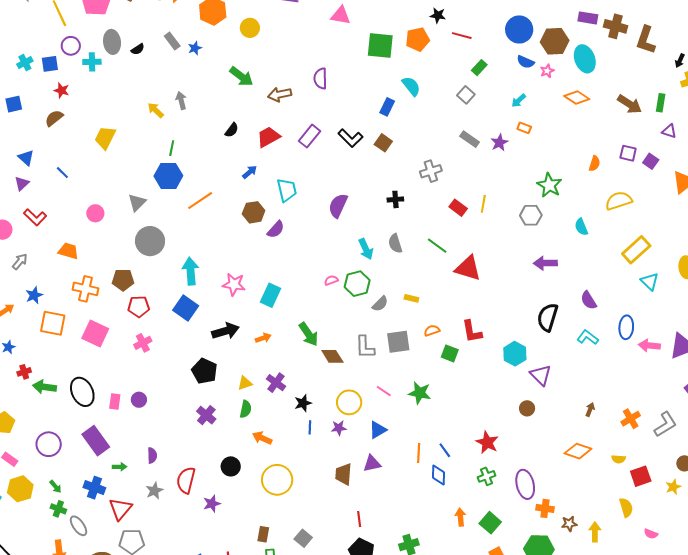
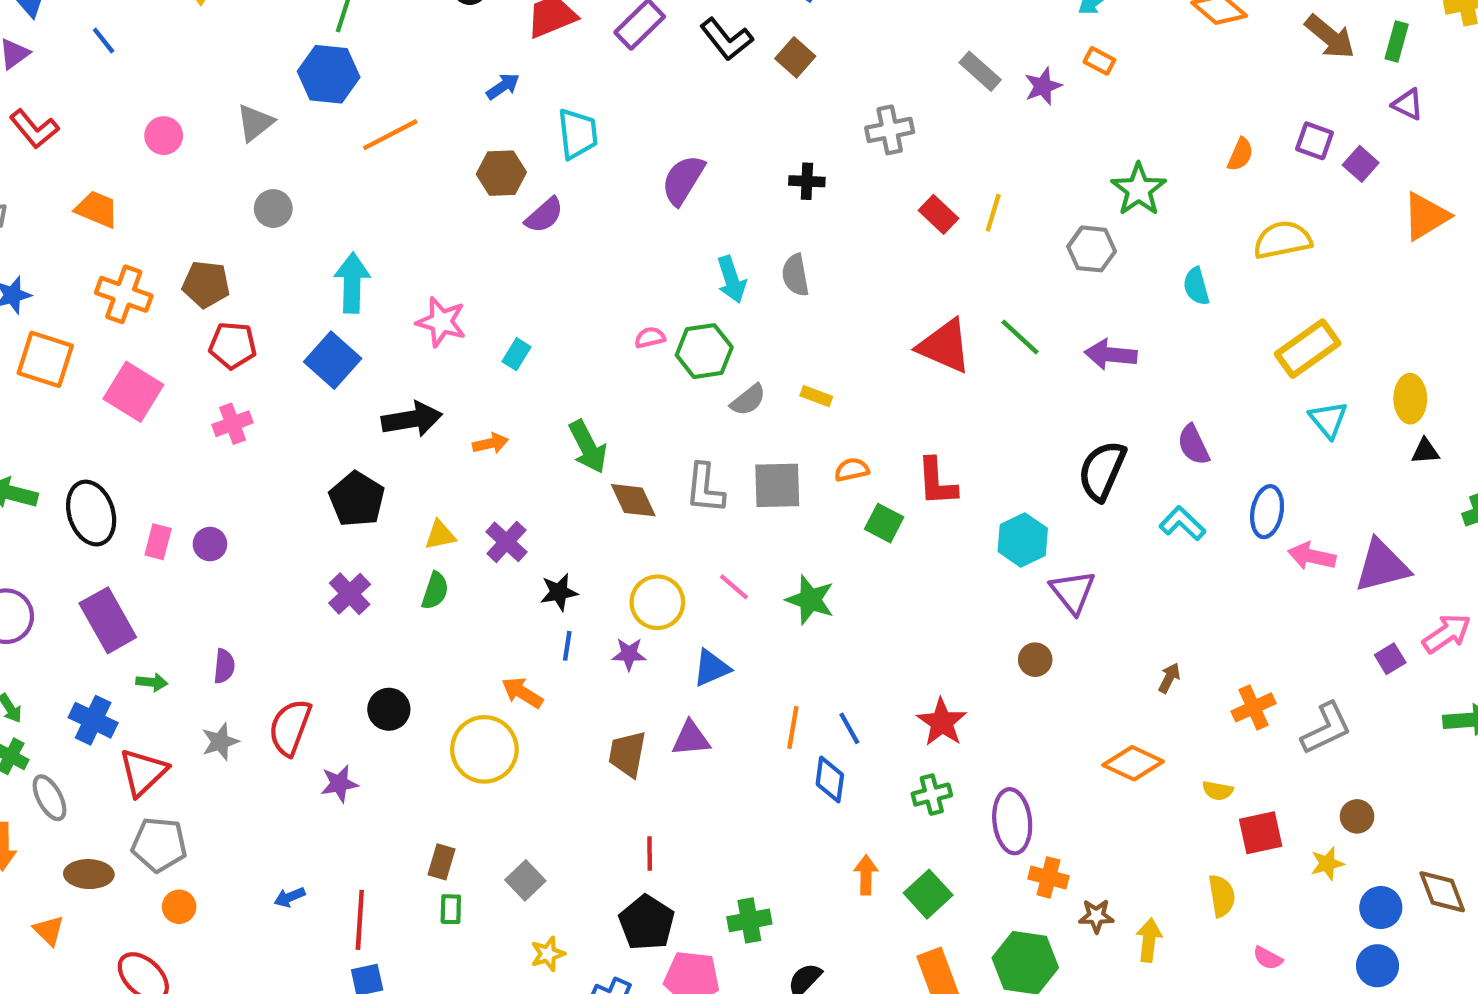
gray circle: (150, 241) -> (273, 209), size x0.6
green line: (437, 246) -> (1020, 337), moved
cyan rectangle: (270, 295) -> (516, 354), size x0.6
orange arrow: (262, 438) -> (522, 693), moved

